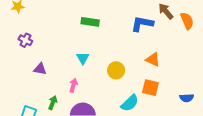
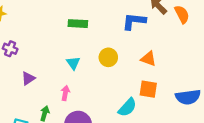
purple triangle: (40, 69) -> (28, 78), turned -40
yellow circle: (116, 70) -> (108, 57), moved
blue semicircle: (187, 98) -> (188, 97), size x1.6

